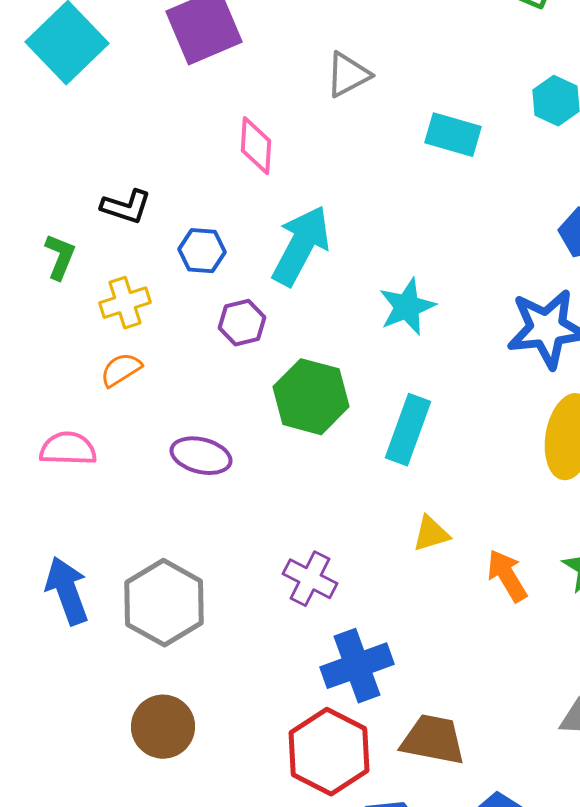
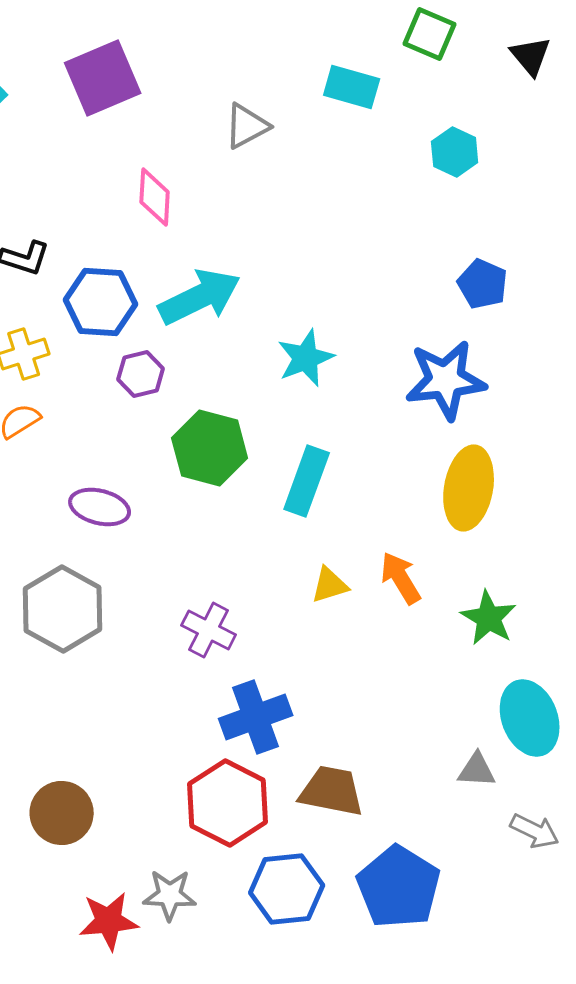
cyan rectangle: (453, 135) -> (352, 87), moved
cyan arrow: (301, 246) -> (200, 297), turned 36
blue hexagon: (202, 251) -> (101, 302), size x1.5
orange arrow: (507, 576) -> (401, 578), moved
gray hexagon: (164, 603) -> (63, 609), moved
brown circle: (163, 727) -> (62, 813), moved

